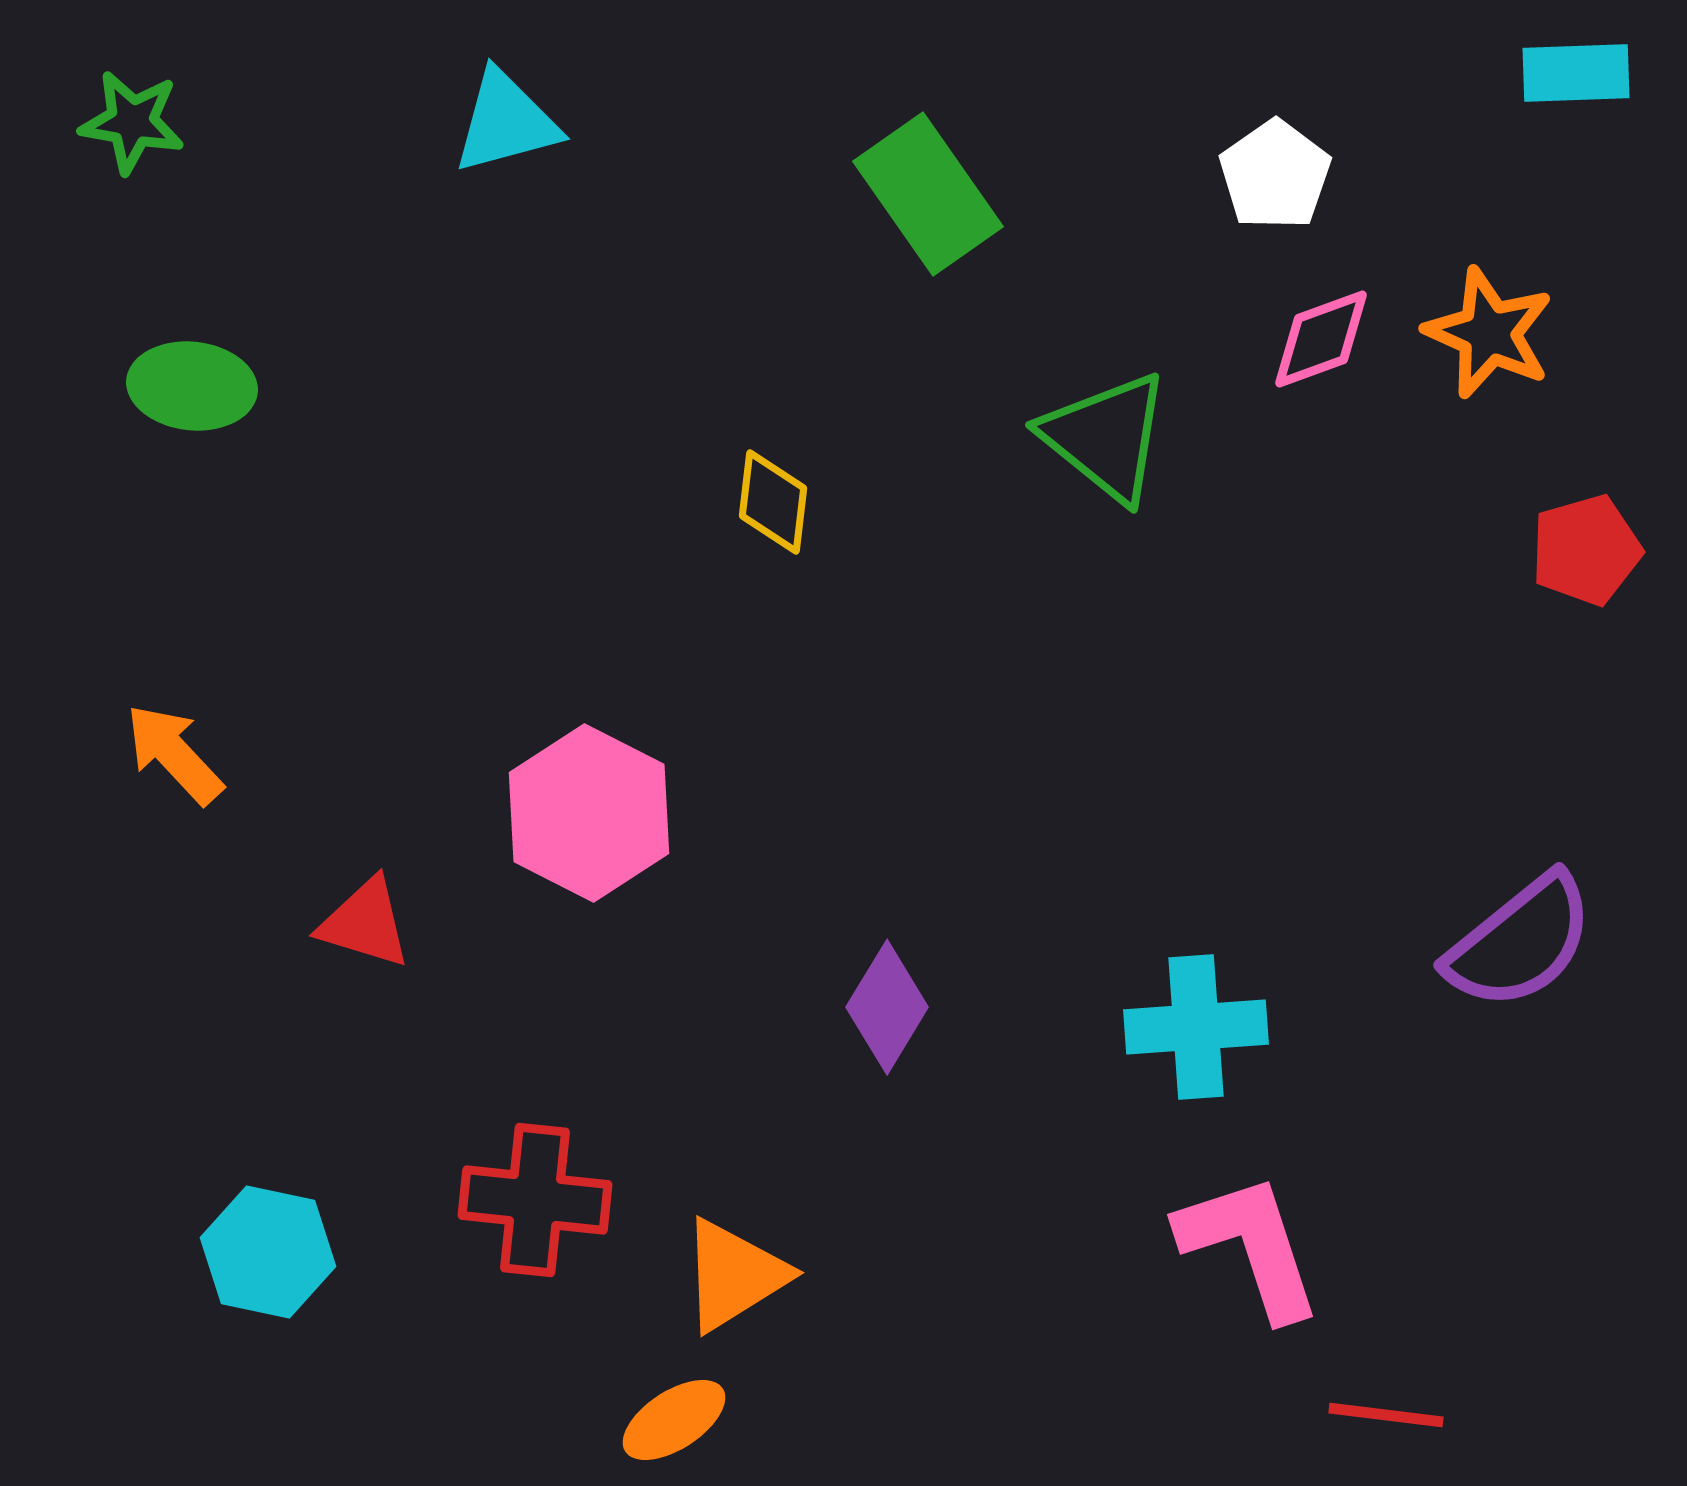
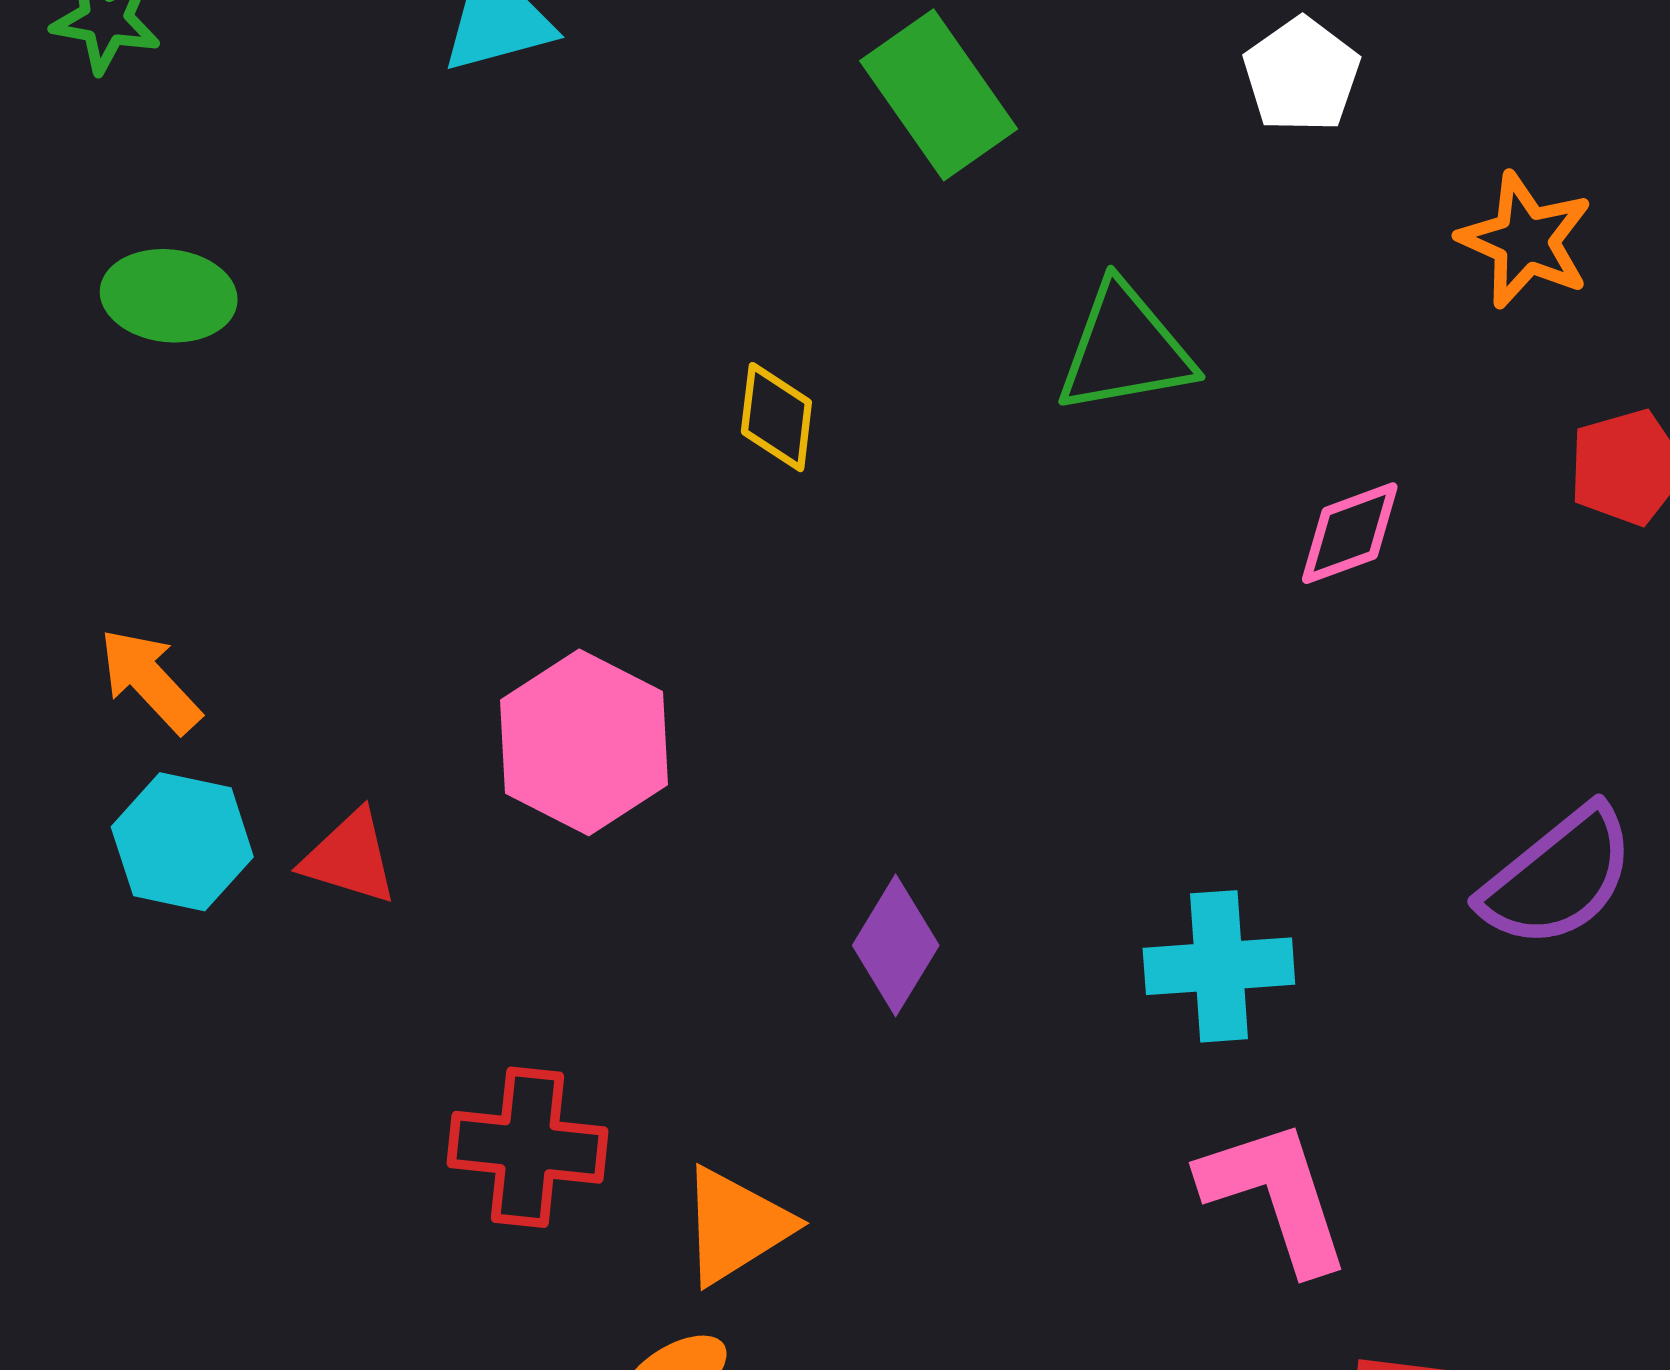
pink diamond: (1321, 339) -> (1350, 533), moved
green triangle: (1106, 437) -> (1125, 349), turned -49
cyan hexagon: (268, 1252) -> (182, 842), moved

